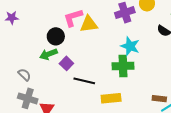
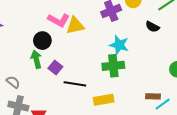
pink L-shape: (73, 18) -> (59, 20), turned -130
green arrow: (48, 54) -> (36, 59), turned 102

